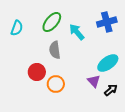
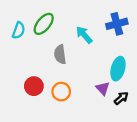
green ellipse: (52, 22) -> (44, 24), moved
cyan ellipse: (108, 63) -> (118, 69), turned -40
red circle: (37, 72) -> (34, 86), moved

